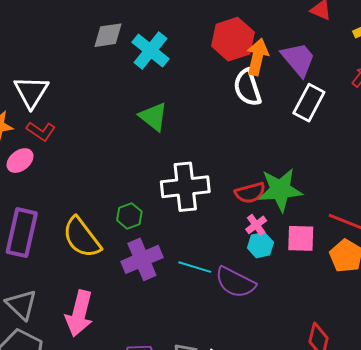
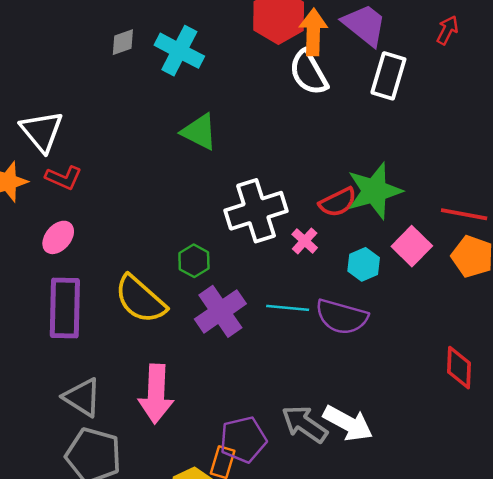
gray diamond: (108, 35) -> (123, 42), size x0.7
pink ellipse: (20, 161) -> (58, 237), moved
pink cross: (256, 225) -> (305, 241), moved
pink square: (301, 238) -> (412, 246), turned -36

